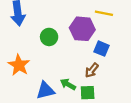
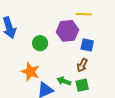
orange star: (19, 65) -> (30, 72), moved

